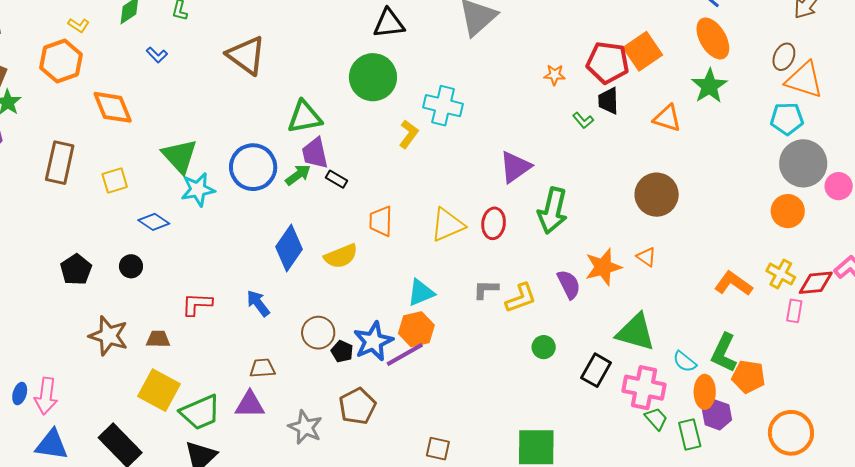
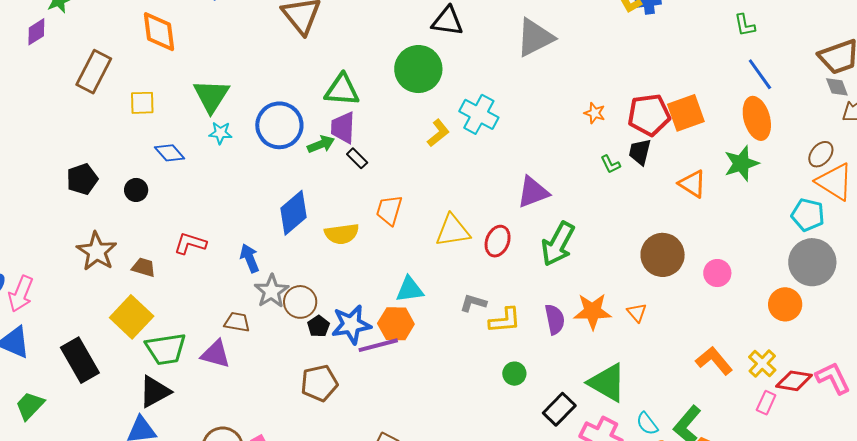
red pentagon: (608, 63) -> (649, 115), turned -30
pink circle: (839, 186) -> (717, 273), moved
cyan star: (198, 190) -> (220, 133), size x0.7
gray star: (305, 427) -> (272, 291), moved

